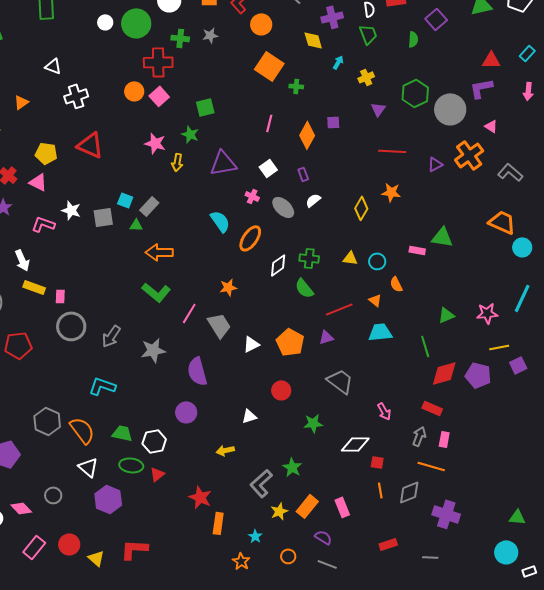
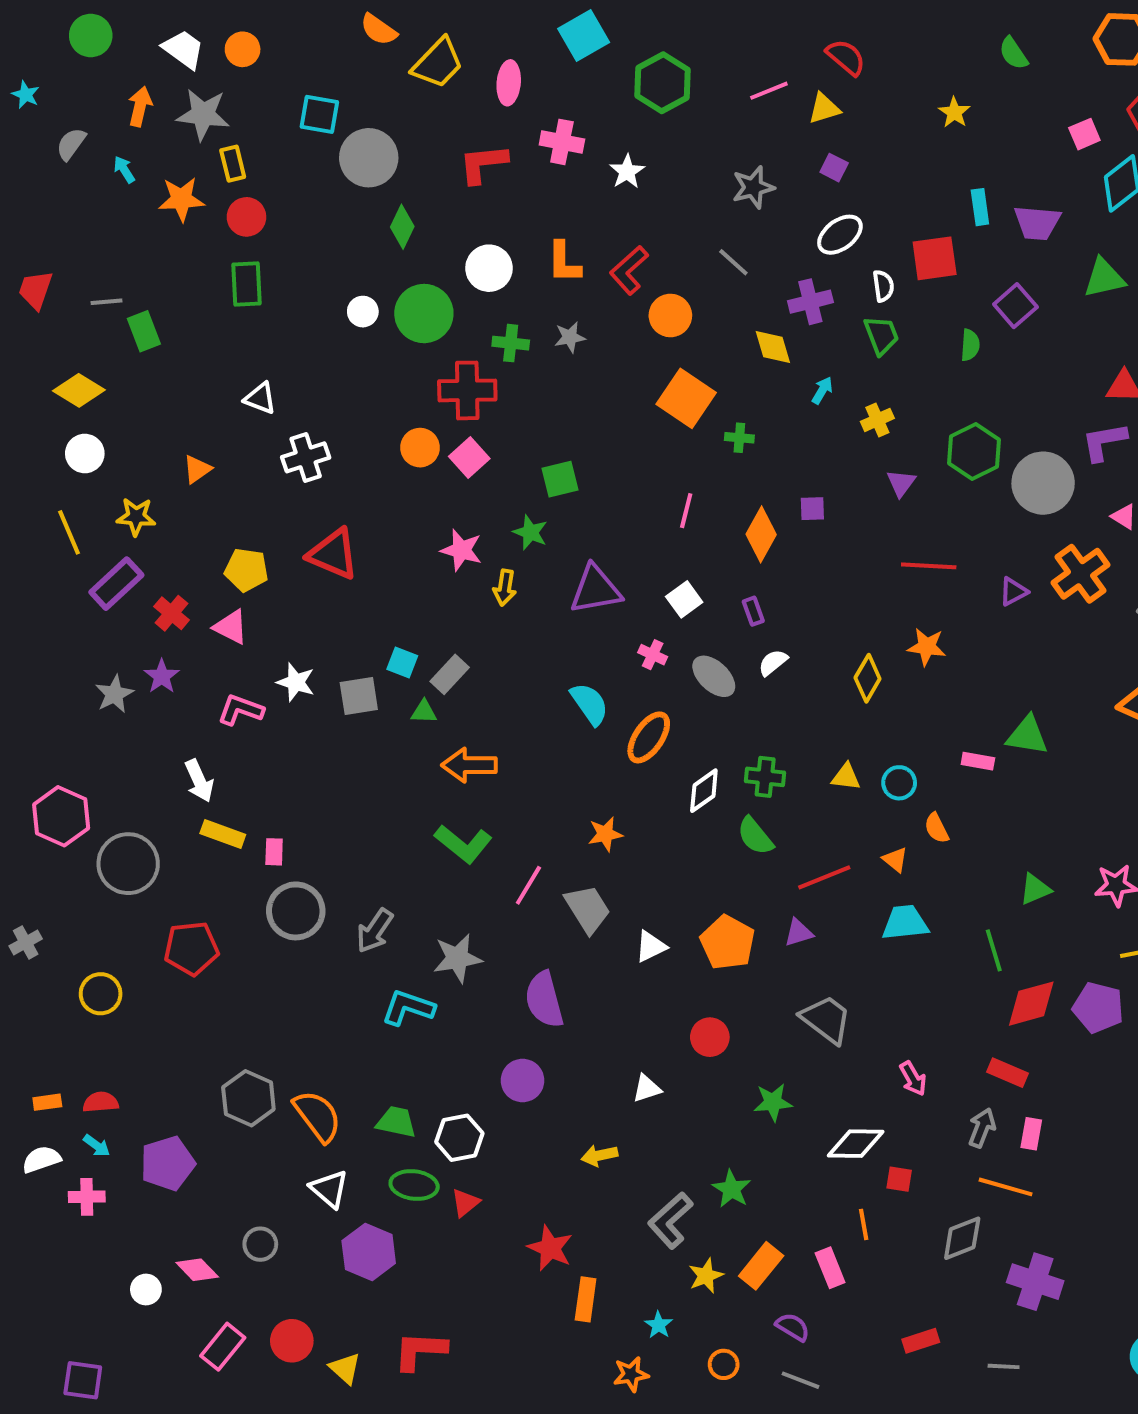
cyan L-shape: (102, 386) -> (408, 1008), moved
orange line: (380, 490) -> (864, 1224), moved
orange star: (241, 561) -> (631, 1374), turned 30

